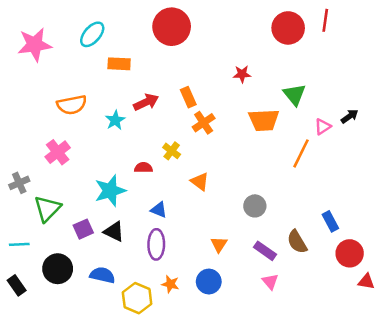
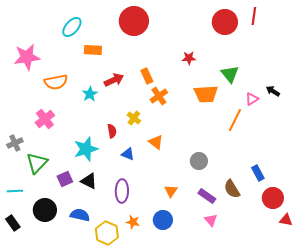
pink star: (35, 45) -> (27, 57), moved
black arrow: (350, 116) -> (273, 91), turned -112
red semicircle: (143, 168) -> (112, 131), turned 80
blue triangle: (159, 210) -> (128, 154), moved

